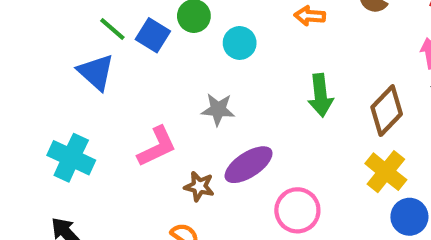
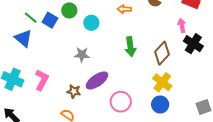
pink L-shape: (157, 147) -> (42, 80), moved, turned -35
blue circle: (409, 217) -> (160, 105), moved

